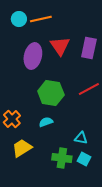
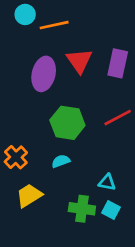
cyan circle: (19, 19) -> (25, 14), moved

